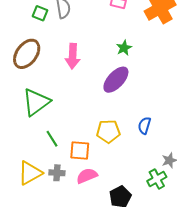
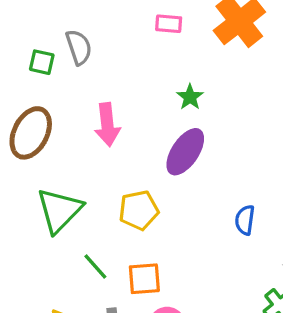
yellow pentagon: (108, 131) -> (139, 210), moved

